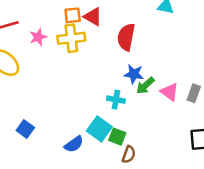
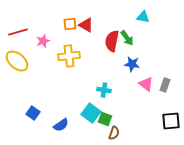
yellow cross: (71, 38) -> (69, 56), moved
blue star: (134, 74) -> (132, 64), moved
green arrow: (145, 86) -> (127, 38), moved, turned -84
blue semicircle: (74, 144) -> (61, 125), moved

